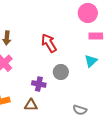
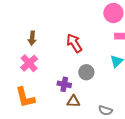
brown triangle: (31, 105) -> (73, 101), moved

